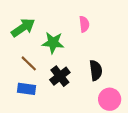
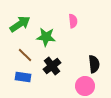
black semicircle: (96, 70) -> (94, 64), moved
pink circle: (110, 99) -> (85, 86), moved

